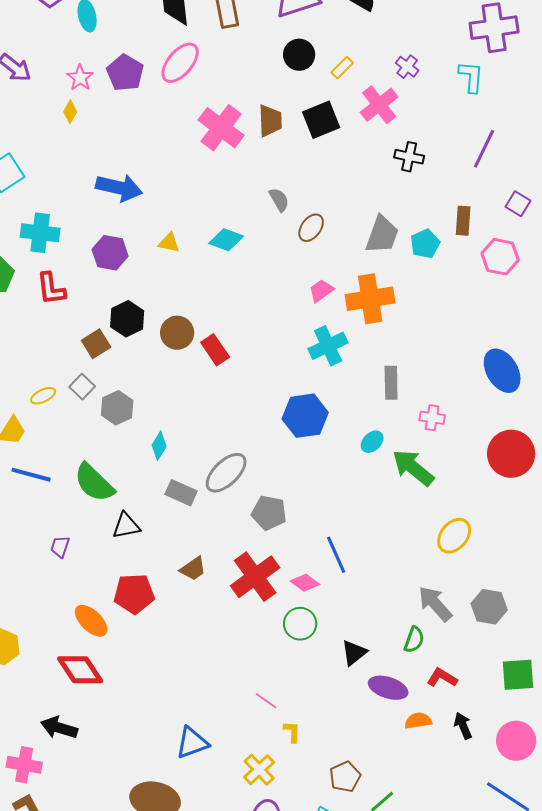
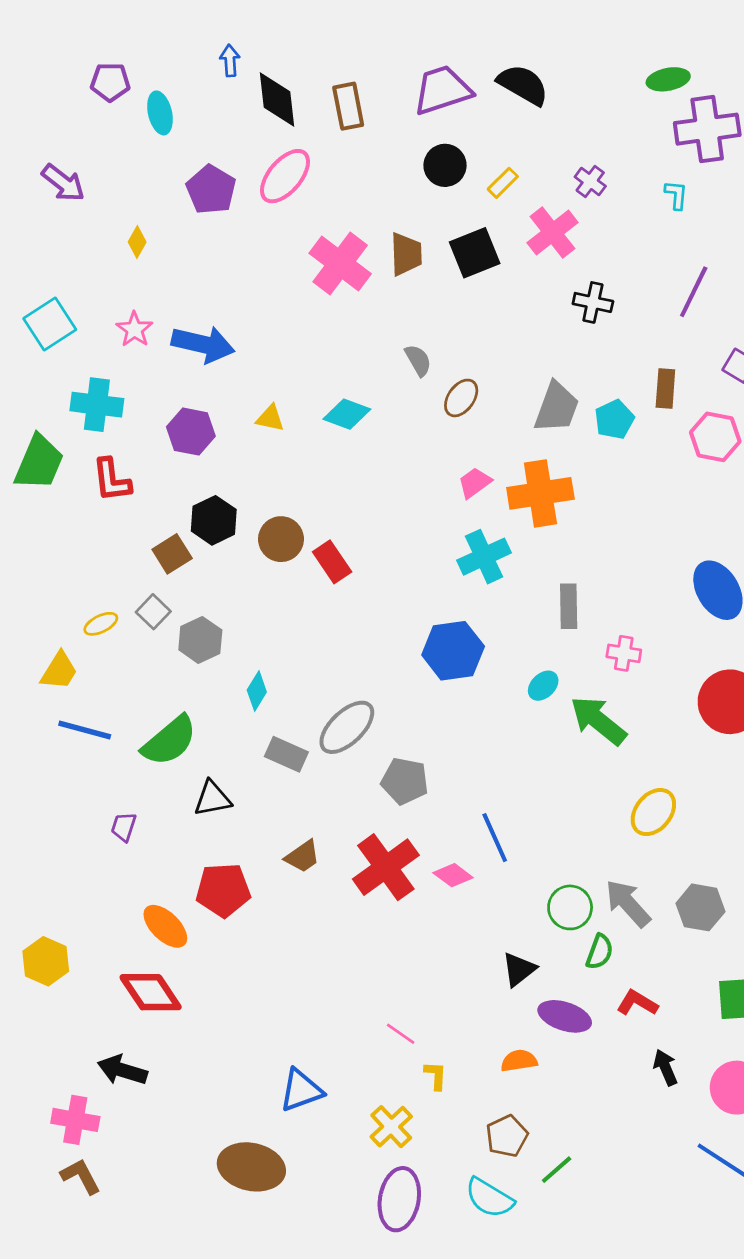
cyan L-shape: (471, 77) -> (676, 195), size x0.7
pink star: (80, 78) -> (134, 329), moved
green semicircle: (94, 483) -> (169, 741), turned -84
green circle: (300, 624) -> (570, 907), moved
orange semicircle: (418, 721) -> (519, 1061), moved

